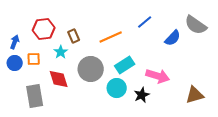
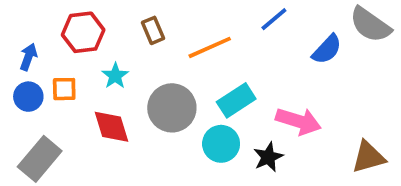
brown rectangle: (74, 36) -> (153, 30), moved
gray rectangle: (35, 96) -> (40, 159), moved, turned 50

